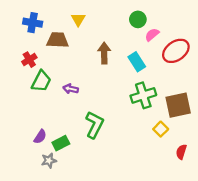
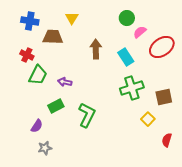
red cross: (29, 60) -> (27, 55), turned -32
brown square: (178, 105) -> (164, 97), size x0.7
green rectangle: (61, 143) -> (56, 106), moved

